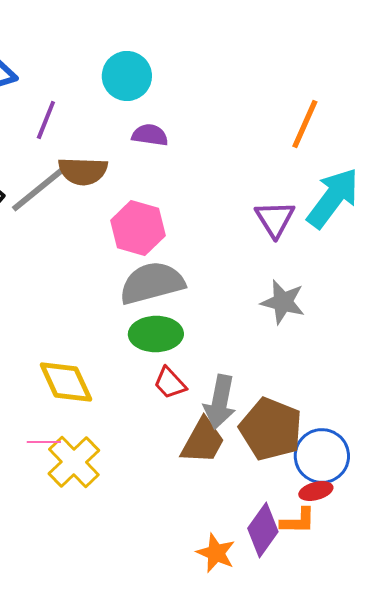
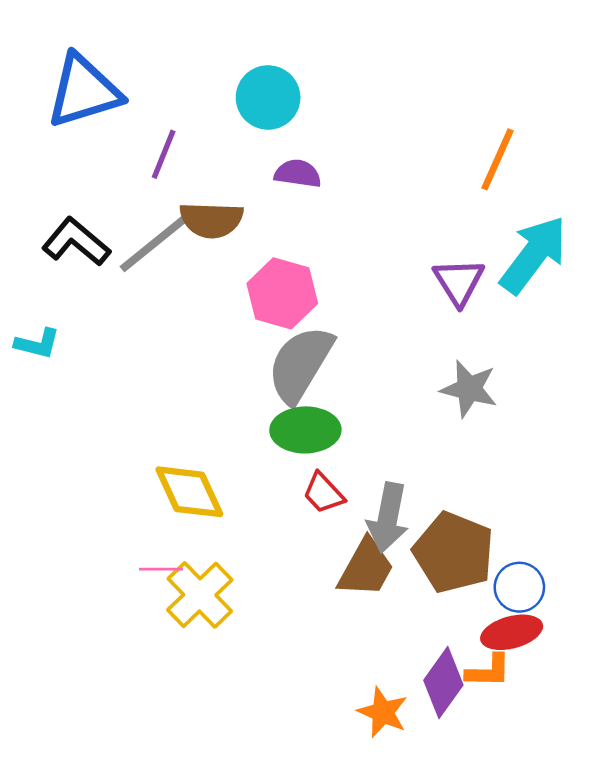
gray semicircle: (152, 283) -> (300, 364), turned -44
blue circle: (322, 456) -> (519, 587), size x0.7
red ellipse: (316, 491) -> (512, 632), size x1.4

